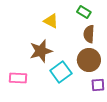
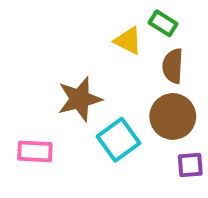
yellow triangle: (51, 21) -> (128, 41), moved

